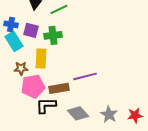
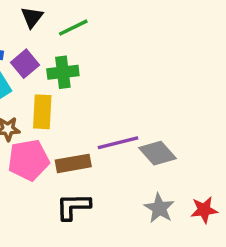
purple square: (31, 30) -> (25, 64), turned 35
black L-shape: (46, 105) -> (73, 206), moved
gray diamond: (78, 113) -> (158, 153), moved

